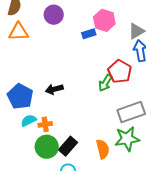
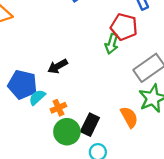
cyan semicircle: (29, 120) -> (37, 97), moved

